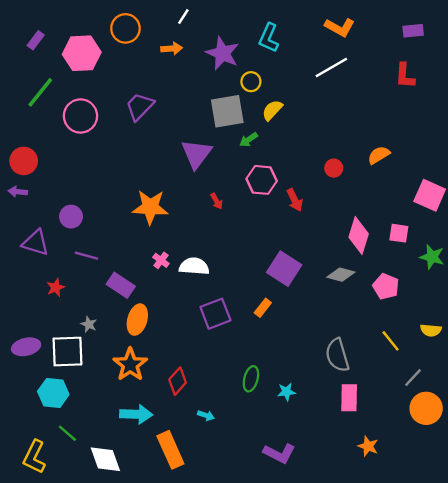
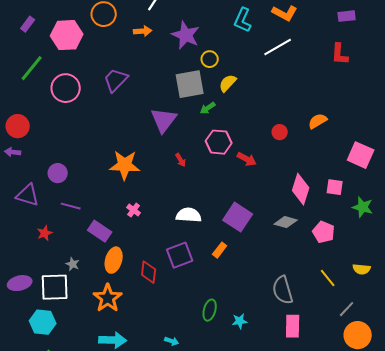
cyan L-shape: (269, 38) -> (243, 20), moved
red arrow: (295, 200) -> (247, 159), turned -36
white semicircle: (194, 266) -> (189, 215), moved
red diamond: (178, 381) -> (149, 272), moved, turned -35

